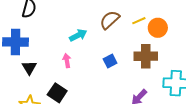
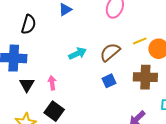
brown semicircle: (110, 20) -> (110, 52), moved
pink arrow: (67, 61) -> (52, 83), moved

